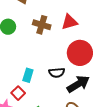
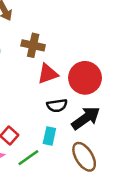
red triangle: (69, 22) -> (48, 74), moved
cyan rectangle: (28, 75) -> (49, 136), moved

